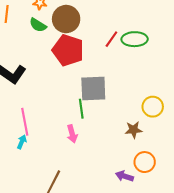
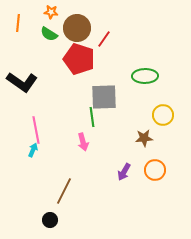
red line: (111, 39) -> (104, 39), moved
green ellipse: (135, 39) -> (145, 76), moved
purple arrow: (124, 176) -> (124, 172), moved, turned -78

